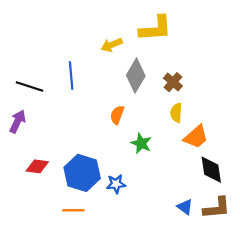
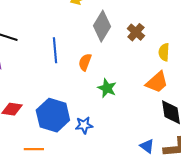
blue line: (71, 76) -> (55, 50), moved
yellow semicircle: (176, 113) -> (164, 52), moved
orange line: (73, 210) -> (34, 149), moved

